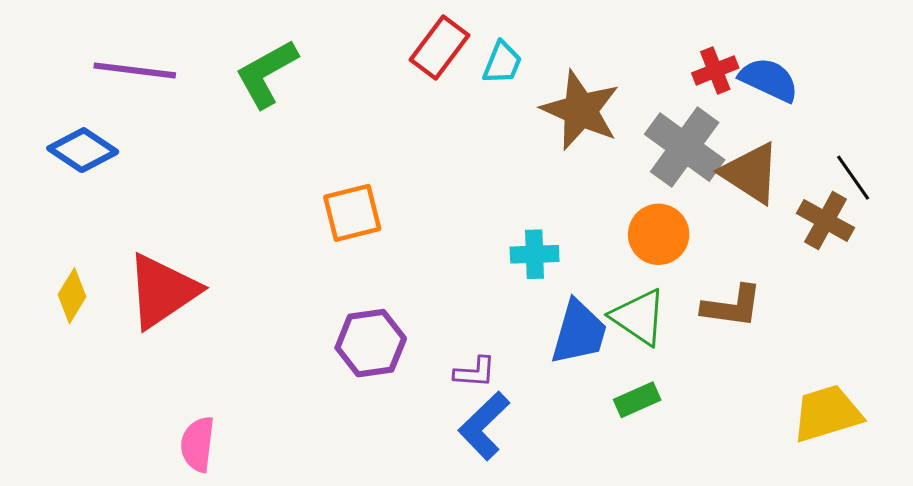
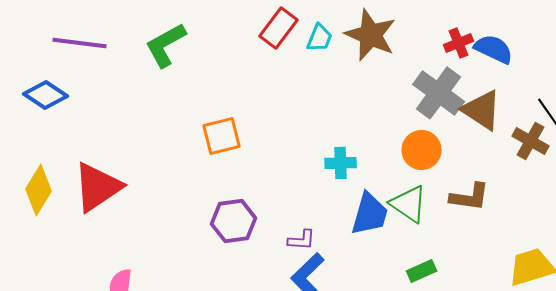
brown star: (580, 110) -> (371, 35), moved
yellow diamond: (72, 296) -> (39, 190), size x1.4
green rectangle: (637, 400) -> (422, 271), moved

